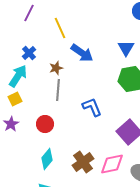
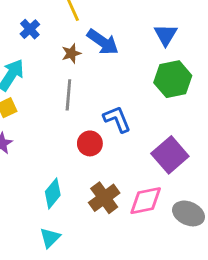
blue cross: (29, 53) -> (30, 29), moved
brown star: (56, 68) -> (71, 53), moved
red circle: (45, 124) -> (90, 143), moved

